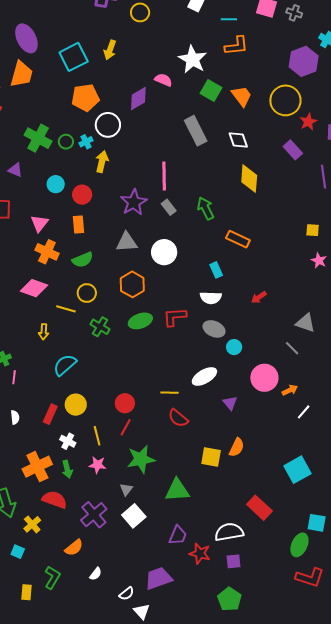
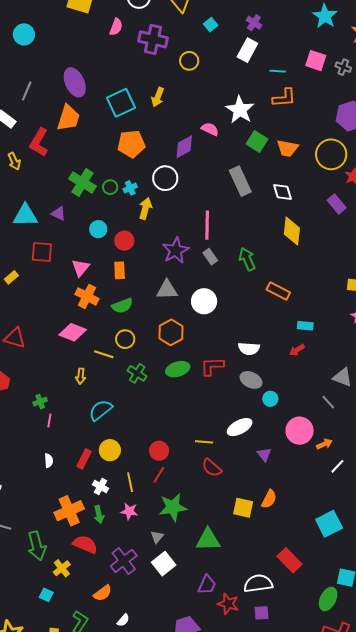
orange trapezoid: (242, 96) -> (288, 148), turned 135
white circle: (108, 125) -> (165, 178), moved
cyan rectangle: (216, 270) -> (305, 326), moved, turned -63

